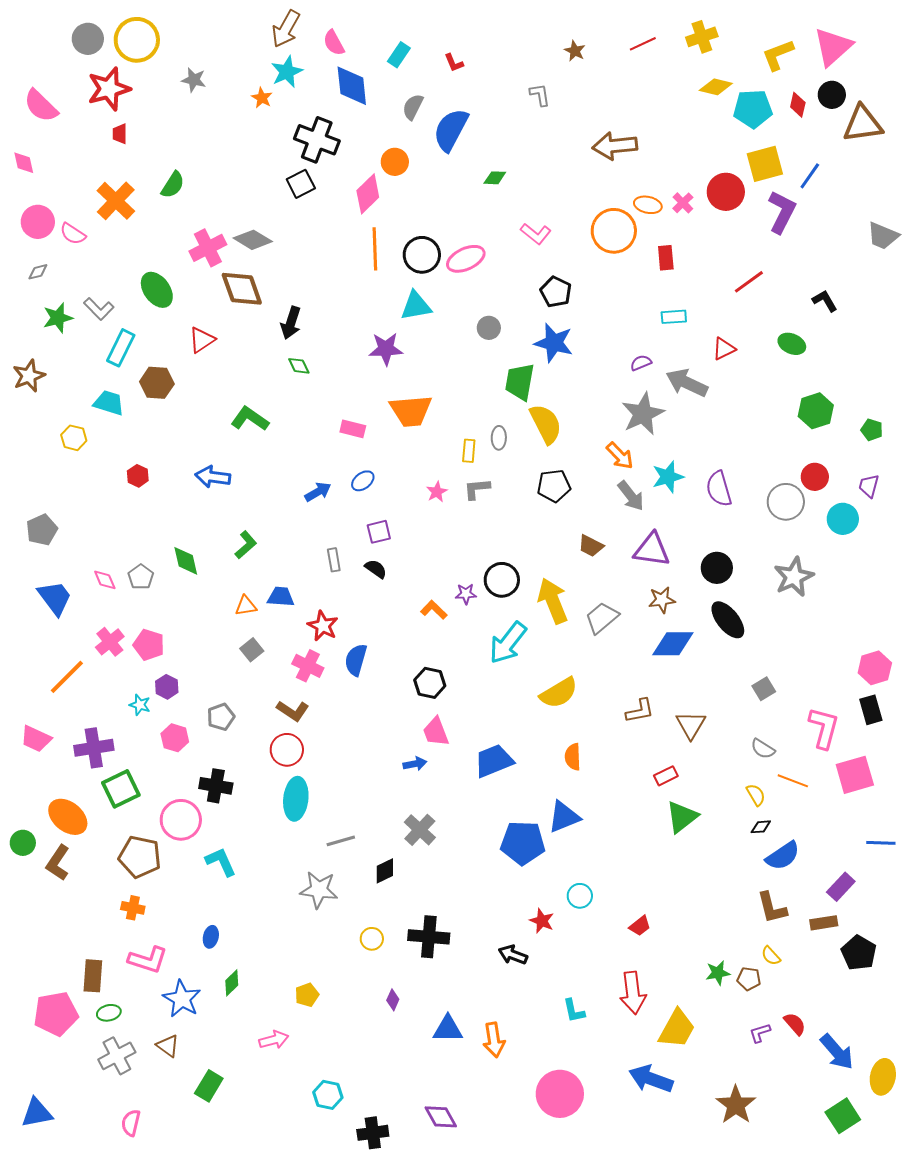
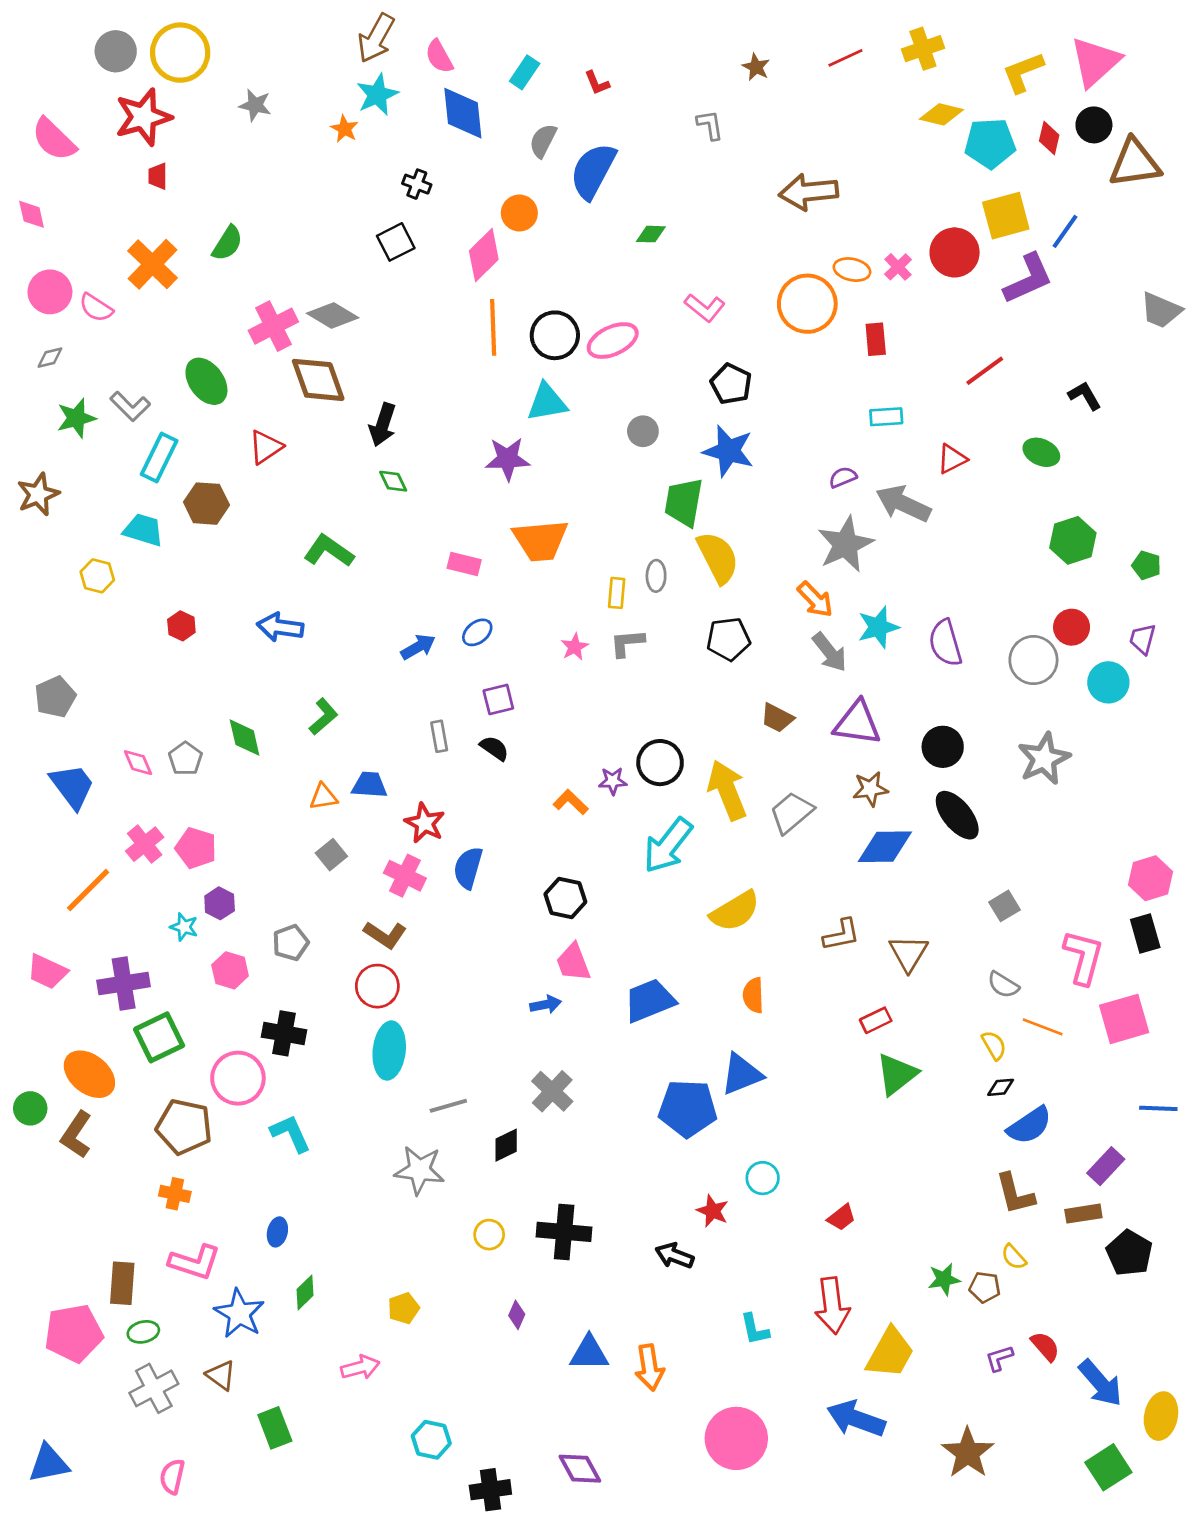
black cross: (317, 140) -> (417, 184), size x0.5
purple L-shape: (782, 212) -> (1028, 279), turned 39
green rectangle: (209, 1086) -> (275, 1428), turned -52

